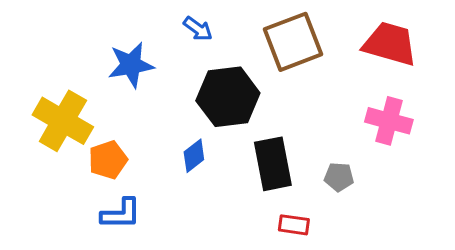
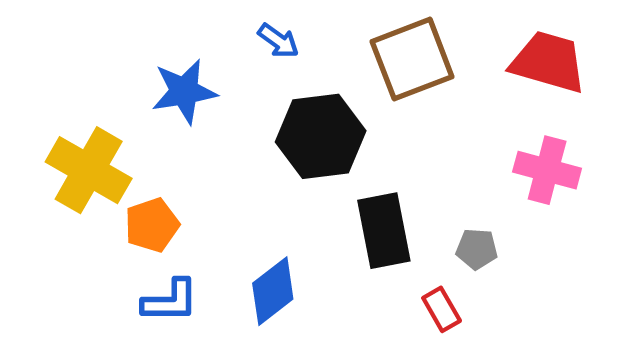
blue diamond: (194, 156) -> (273, 291), moved, size x1.4
red rectangle: (294, 225) -> (442, 309), moved, turned 52

